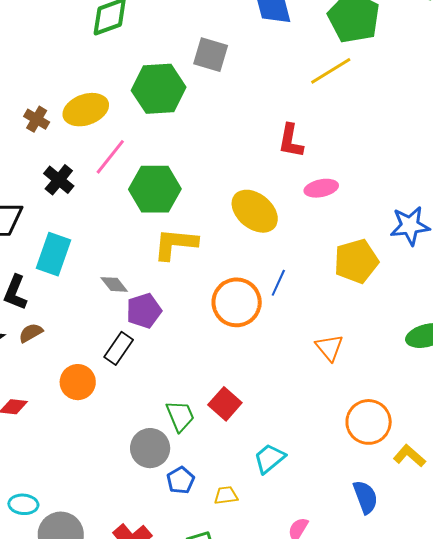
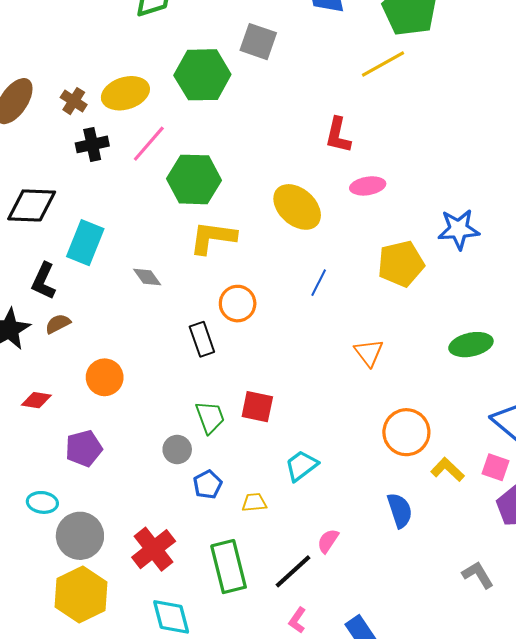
black cross: (59, 180) -> (92, 144), moved, turned 36
orange circle: (237, 302) -> (238, 304), moved, size x0.7
purple pentagon: (144, 311) -> (84, 448), moved
black rectangle: (119, 348) -> (202, 339), moved, turned -56
red square: (225, 404) -> (257, 407), turned -32
gray circle: (150, 448) -> (177, 449), size x0.7

